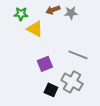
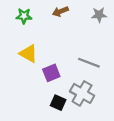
gray star: (71, 13) -> (99, 15), moved
yellow triangle: (35, 29) -> (28, 54), moved

